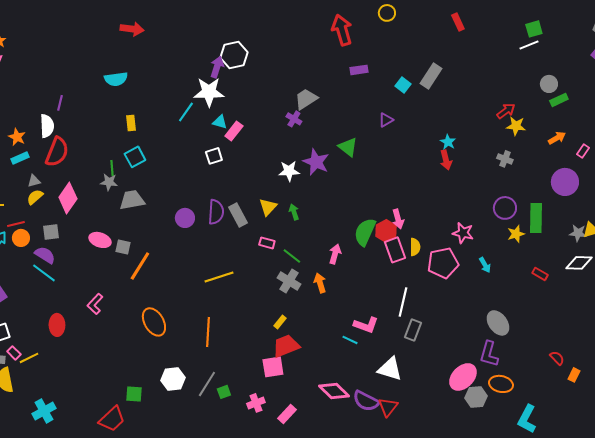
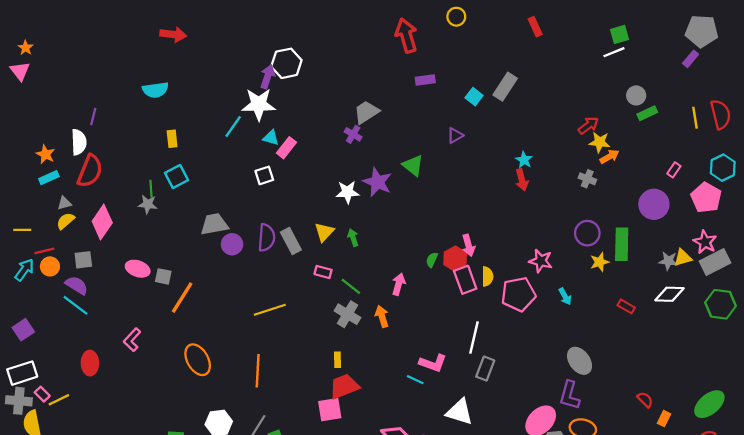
orange arrow: (557, 138) -> (610, 157), moved
gray trapezoid: (132, 200) -> (214, 224), moved
green semicircle: (365, 232) -> (432, 260), size x0.5
yellow rectangle: (280, 322) -> (338, 360), turned -40

